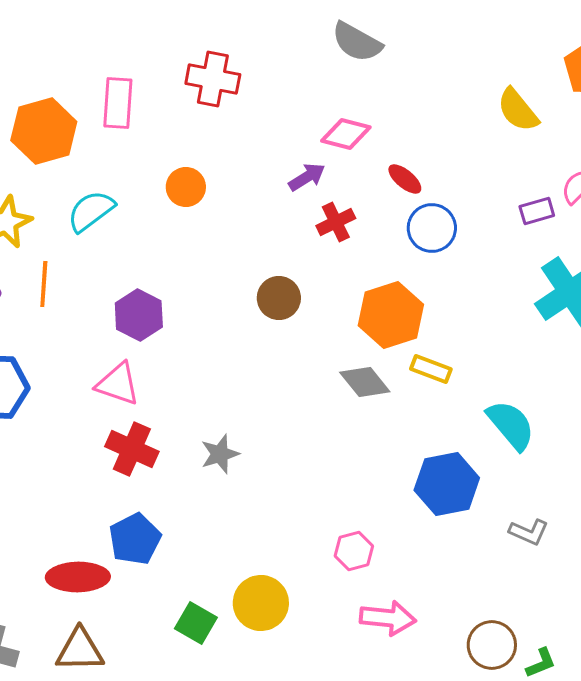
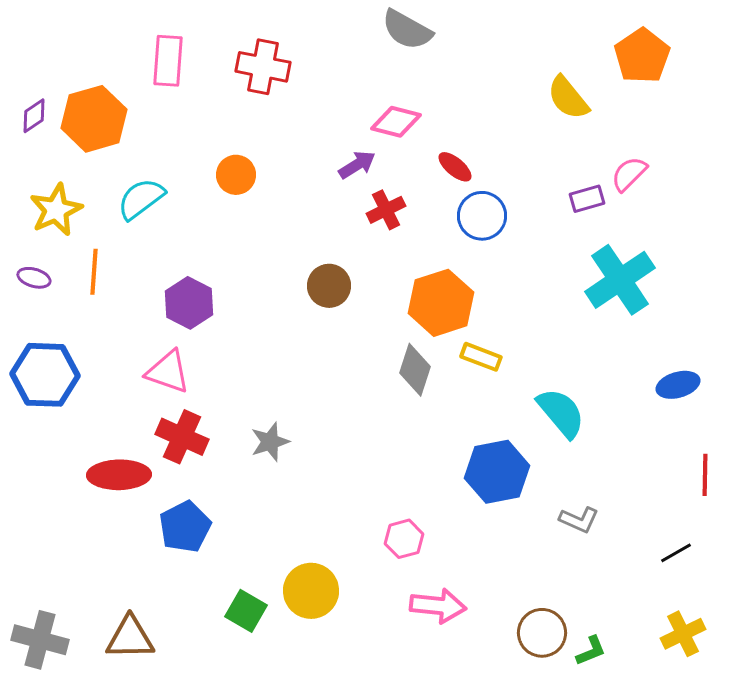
pink rectangle: (118, 103) -> (168, 61), moved
gray diamond: (365, 382) -> (415, 370), turned 57
red ellipse: (78, 577) -> (119, 475), moved

